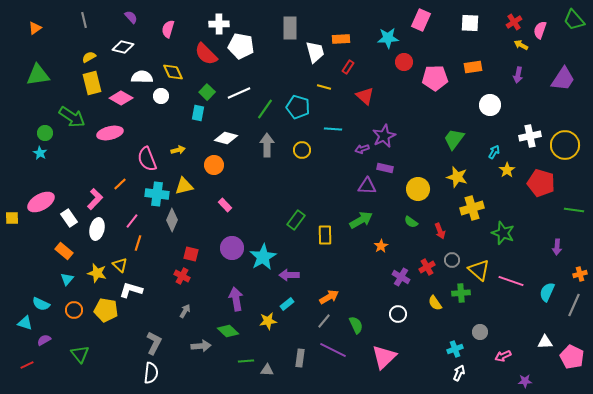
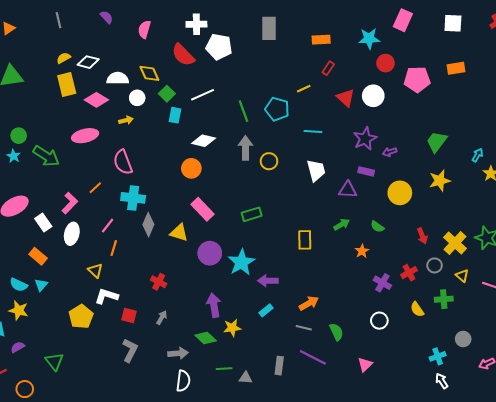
white diamond: (123, 47) -> (88, 62), moved
white trapezoid: (315, 52) -> (316, 170), moved
yellow line: (324, 87) -> (304, 89), turned -40
green square: (207, 92) -> (167, 94), moved
white line: (239, 93) -> (203, 95), moved
white circle: (490, 105) -> (373, 96), moved
green line: (265, 109) -> (243, 111), turned -55
green arrow: (72, 117) -> (46, 156), moved
purple arrow: (362, 149) -> (390, 152), moved
yellow arrow: (178, 150) -> (126, 120), moved
yellow circle: (302, 150) -> (269, 161), moved
yellow star: (457, 177) -> (440, 181), turned -30
yellow triangle: (184, 186) -> (179, 233), moved, turned 30
pink rectangle: (225, 205) -> (203, 209), size x1.6
yellow cross: (472, 208) -> (455, 243), moved, turned -30
green rectangle: (296, 220) -> (252, 214), moved, turned 36
green arrow: (361, 220) -> (342, 225), size x0.7
green semicircle: (411, 222) -> (377, 227), moved
red square: (191, 254) -> (129, 315), moved
yellow triangle: (479, 270) -> (462, 276), size x0.6
yellow star: (97, 273) -> (19, 310), moved
cyan semicircle: (41, 304) -> (19, 285), moved
orange circle: (74, 310) -> (25, 389), moved
yellow pentagon: (106, 310) -> (81, 317), turned 30
yellow star: (268, 321) -> (232, 328), moved
gray line: (324, 321) -> (304, 328), turned 63
pink triangle: (384, 357) -> (365, 365), size x0.6
white semicircle: (151, 373) -> (183, 381), moved
white arrow: (459, 373) -> (442, 381), turned -56

